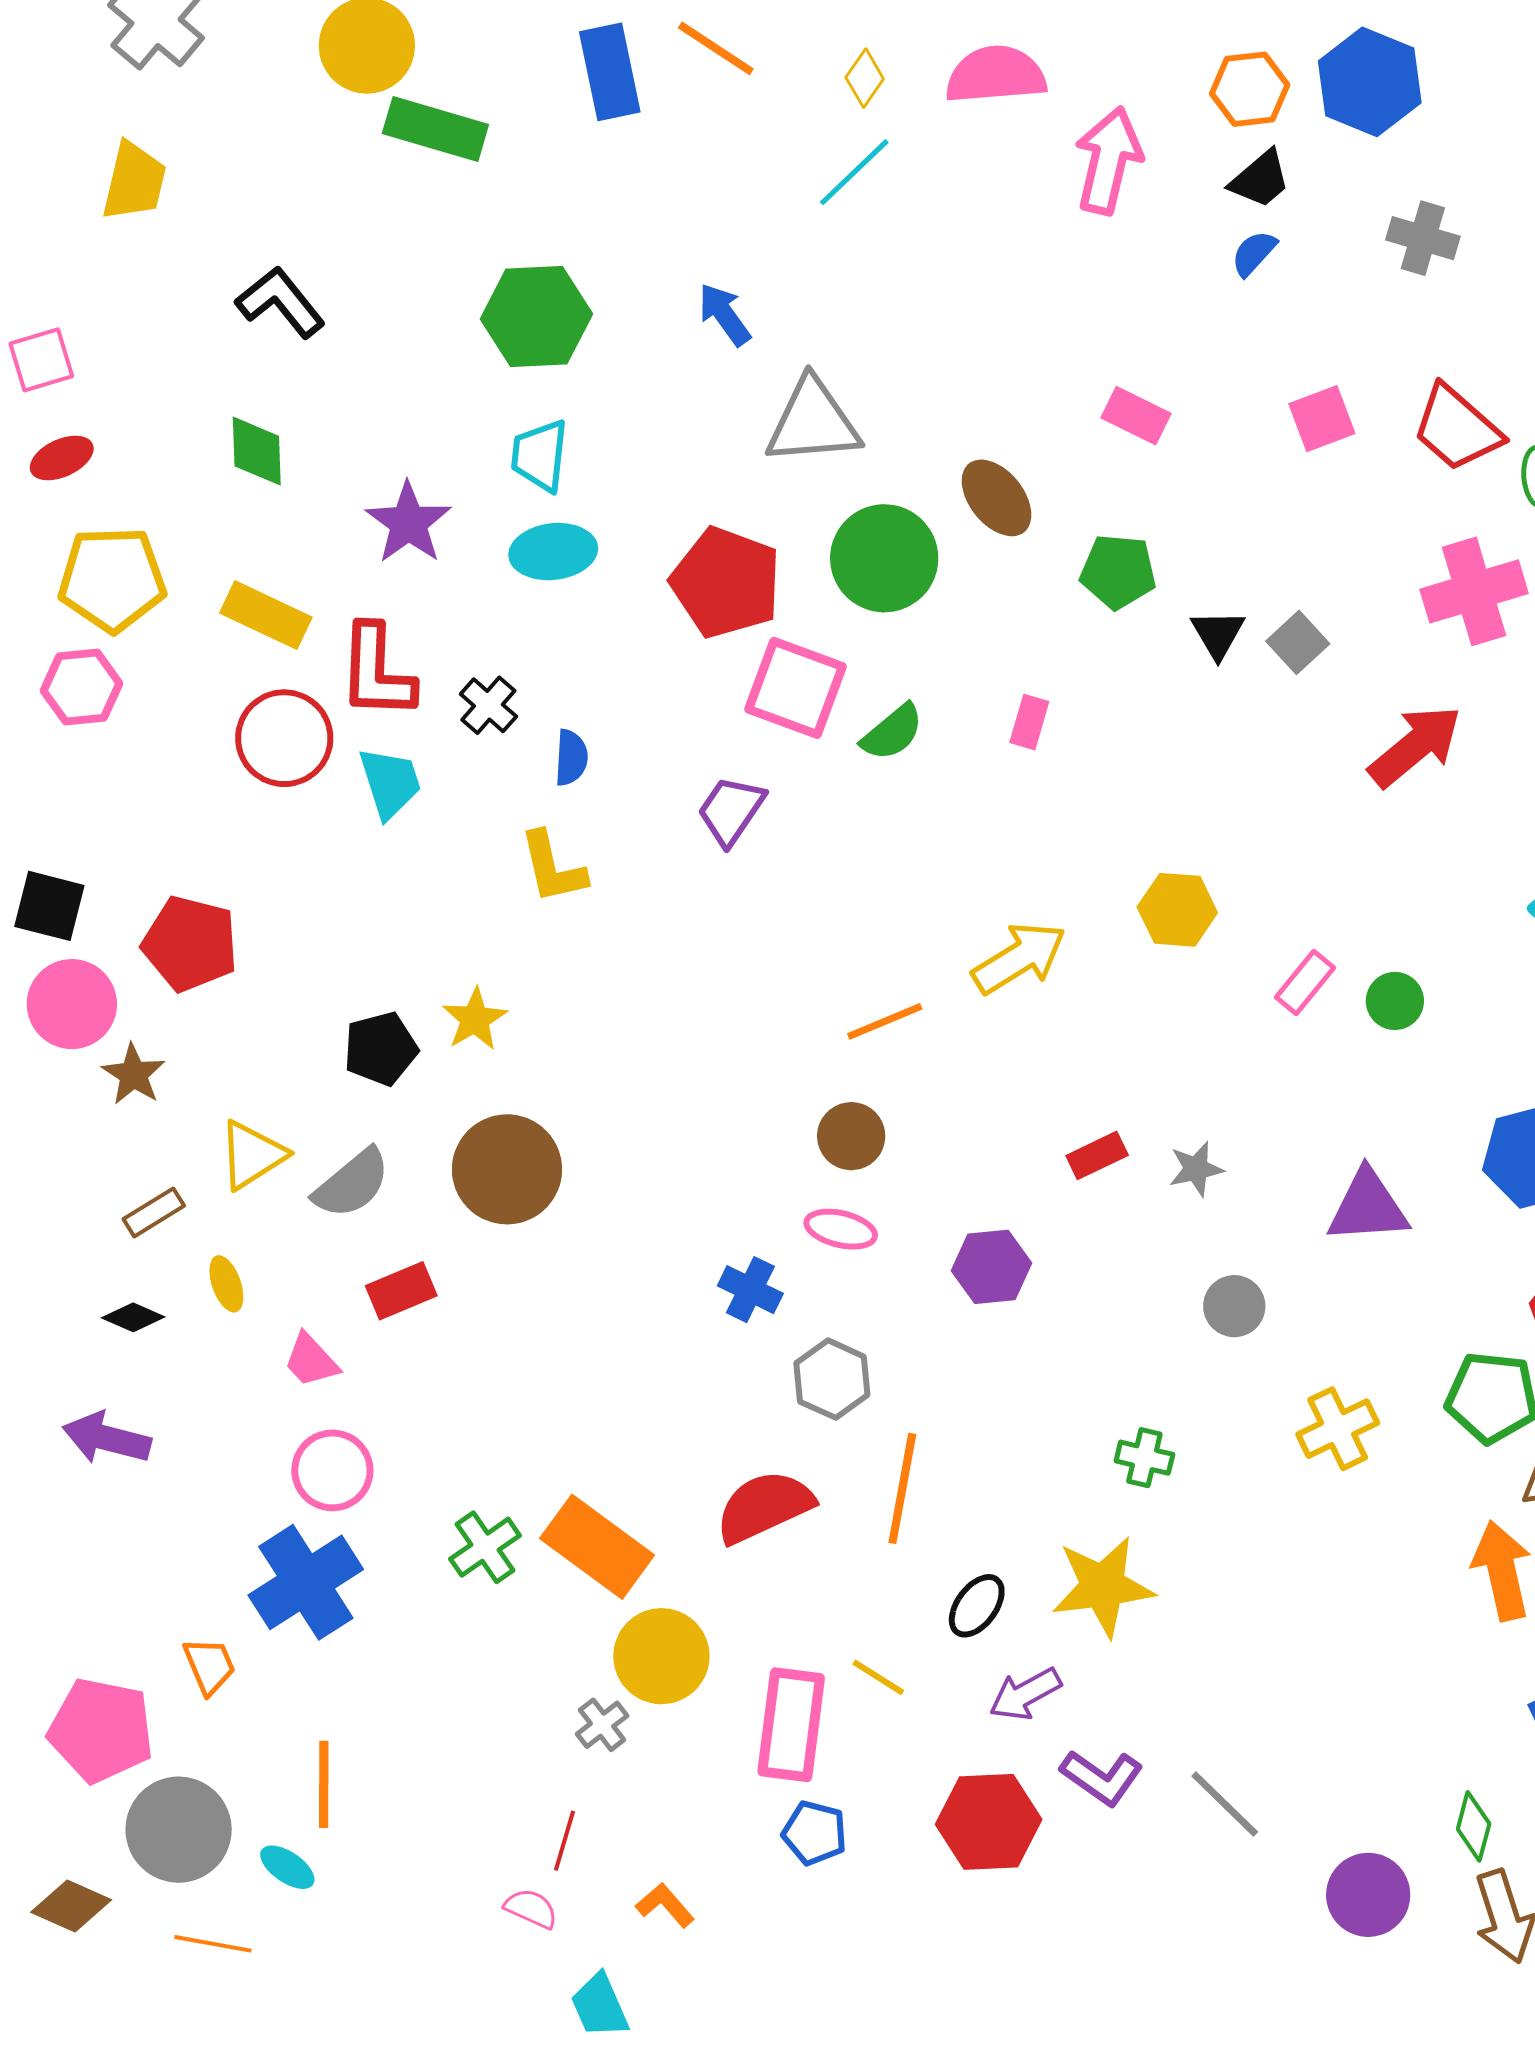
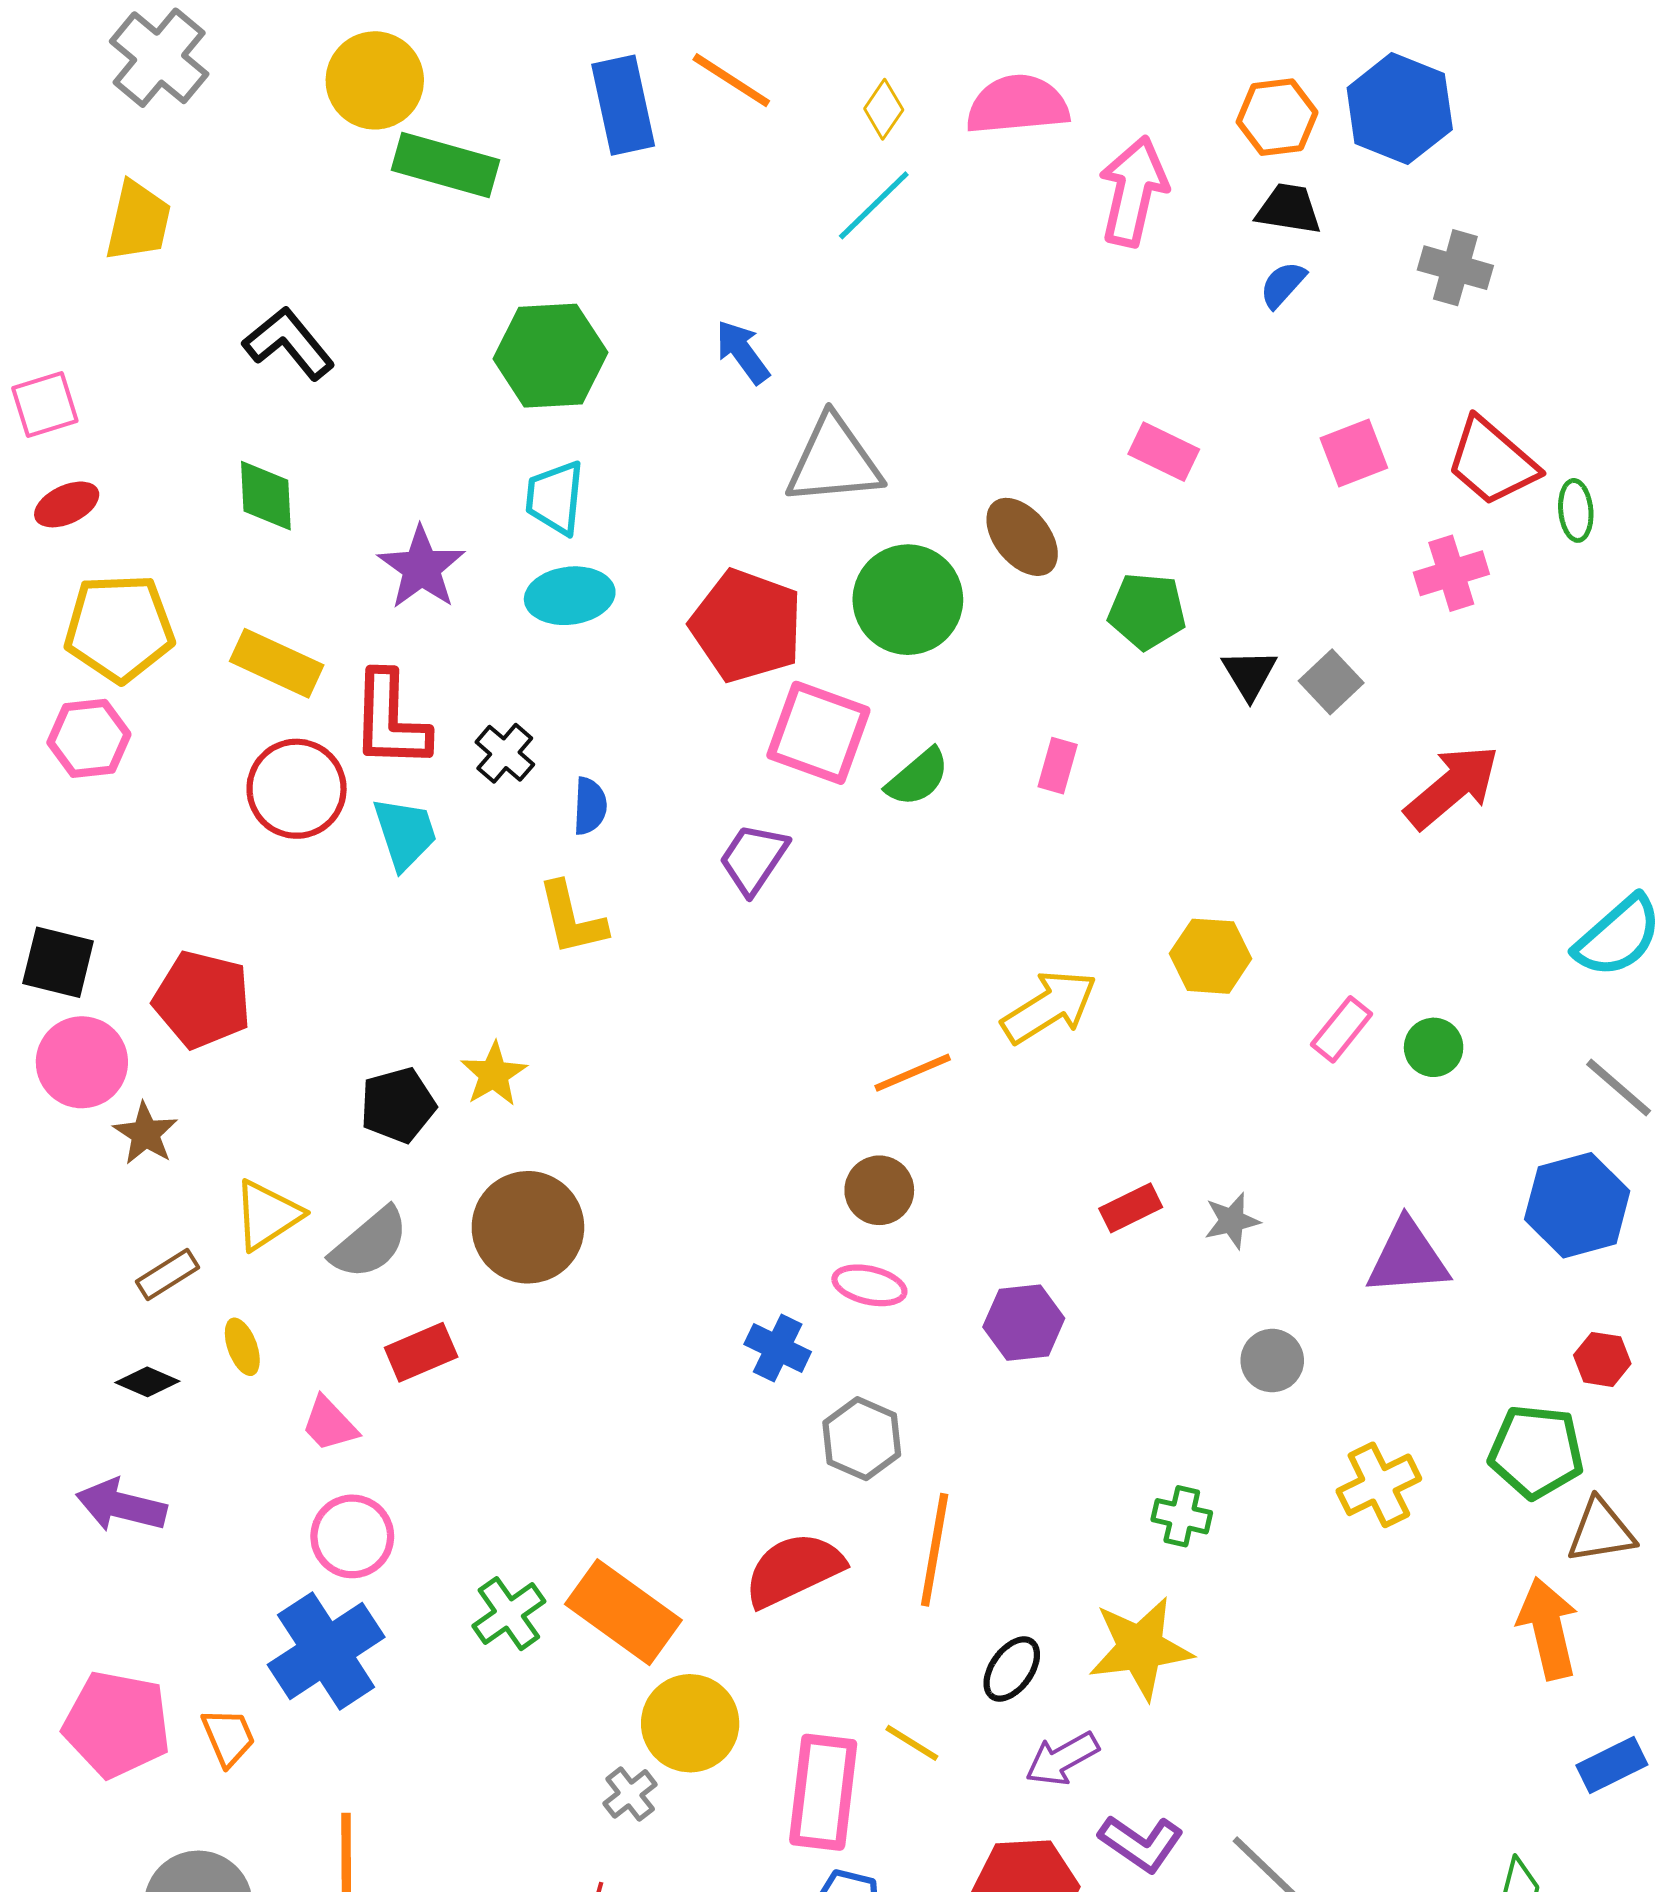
black trapezoid: (1260, 179) -> (1289, 209), turned -130
pink cross: (1474, 591) -> (1451, 573), moved, size x0.7
pink pentagon: (101, 1730) -> (117, 1724), moved

